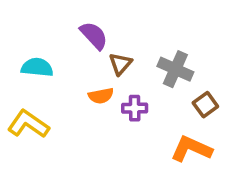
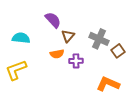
brown square: (205, 105) -> (118, 51), moved
yellow L-shape: (28, 124) -> (16, 70), turned -55

